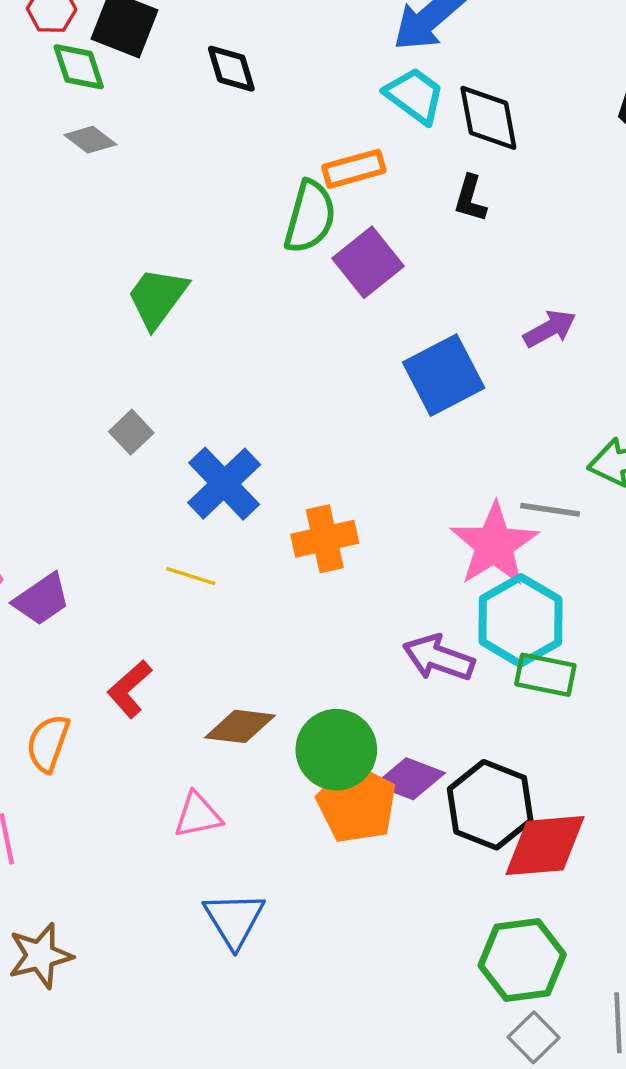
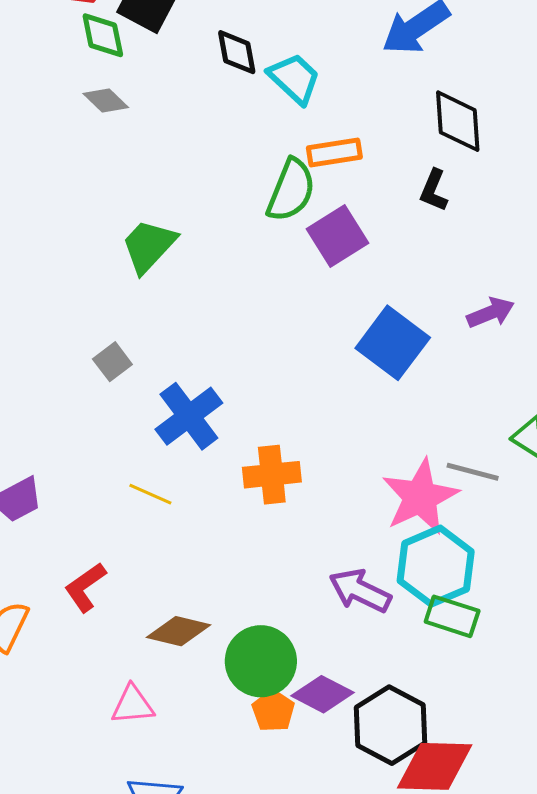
cyan trapezoid: (415, 96) -> (294, 78), moved
blue square: (444, 375) -> (393, 343), turned -32
orange pentagon: (357, 804) -> (273, 711), size x0.6

